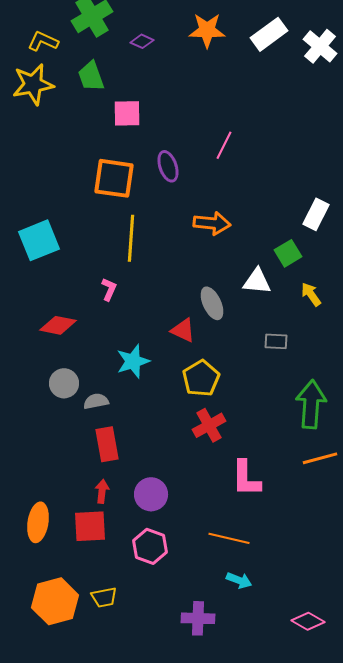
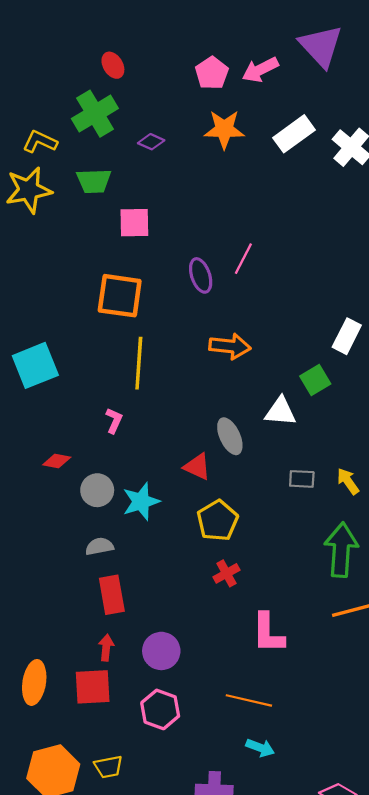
green trapezoid: (91, 76) -> (94, 181), turned -72
purple ellipse: (168, 166) -> (201, 275), moved
yellow arrow: (311, 294) -> (348, 481), moved
red diamond: (58, 325) -> (57, 461), size x0.7
gray circle: (64, 383) -> (97, 490), moved
red cross: (209, 425) -> (226, 573), size x0.7

